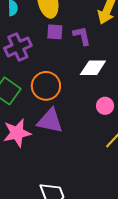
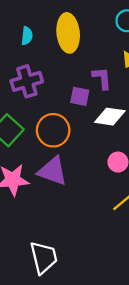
purple square: (55, 32) -> (80, 96), moved

